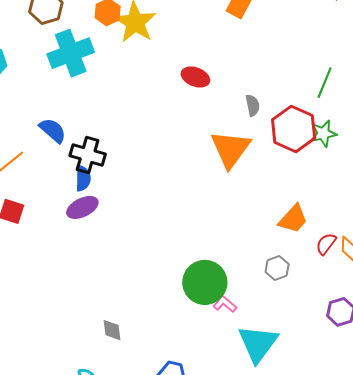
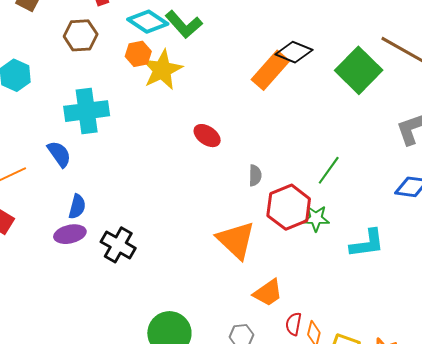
cyan cross: (71, 53) -> (87, 111), moved
orange triangle: (231, 149) -> (236, 240), moved, turned -36
black cross: (88, 155) -> (118, 245), moved
red semicircle: (326, 244) -> (294, 324), turned -40

